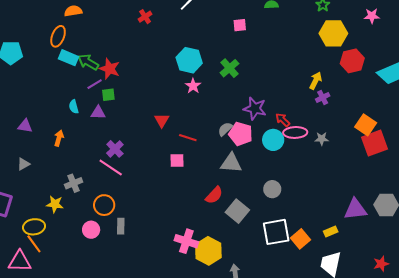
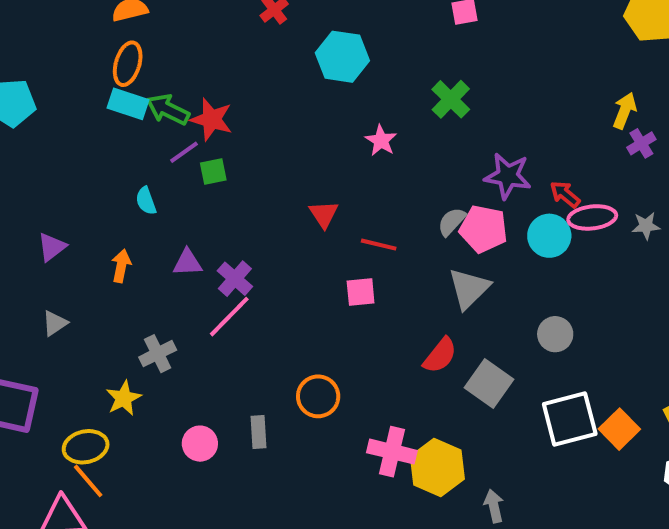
orange ellipse: (58, 36) -> (128, 64), moved
cyan hexagon: (189, 60) -> (342, 57), moved
purple triangle: (98, 113) -> (187, 263), moved
purple triangle: (25, 126) -> (52, 247), turned -42
gray triangle: (231, 163) -> (469, 288), turned -45
pink line: (111, 168) -> (229, 317), turned -75
yellow star: (55, 204) -> (124, 398), turned -30
orange circle: (104, 205) -> (318, 396), moved

